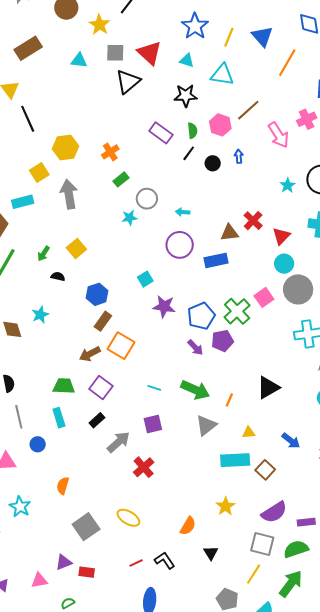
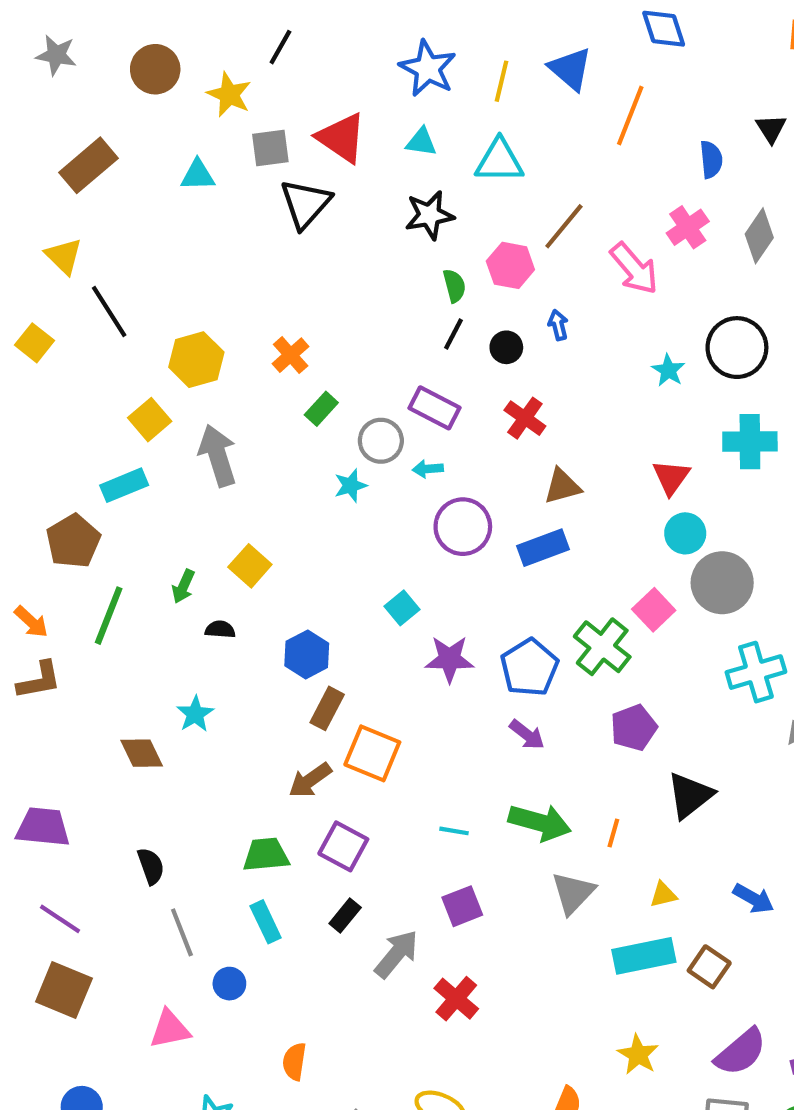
purple rectangle: (161, 133) -> (435, 408), moved
cyan arrow: (183, 212) -> (428, 469), moved
red cross: (253, 221) -> (525, 418), moved
purple pentagon: (222, 341) -> (634, 728), moved

